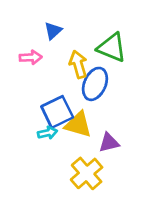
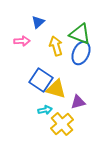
blue ellipse: (95, 84) -> (81, 53), moved
blue square: (57, 112) -> (41, 80), turned -30
cyan arrow: (47, 133) -> (45, 110), moved

